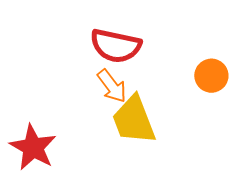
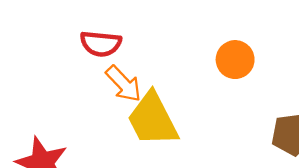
red semicircle: (116, 46) -> (101, 44), moved, size x0.7

